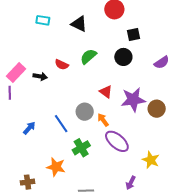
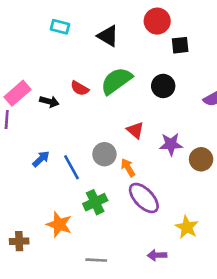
black square: (133, 35) -> (180, 45), moved
green semicircle: (88, 56) -> (116, 81), size x1.4
purple star: (133, 100) -> (171, 144), size x0.7
blue arrow: (29, 128) -> (41, 159), moved
purple arrow: (131, 183) -> (157, 255), turned 56

